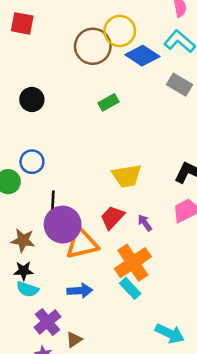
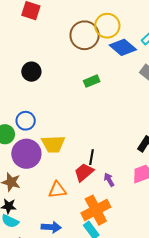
yellow trapezoid: (127, 176) -> (53, 144), moved
black line: (53, 201) -> (92, 157), moved
purple circle: (63, 225) -> (26, 154), moved
orange triangle: (82, 243) -> (57, 190), size x0.7

